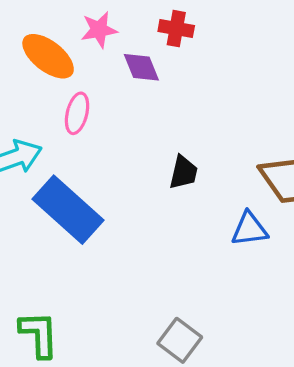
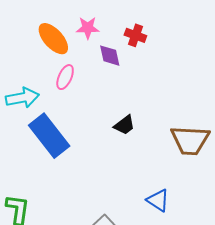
black trapezoid: (184, 172) -> (125, 125), turned 30
blue triangle: (249, 229) -> (158, 200), moved, turned 30

